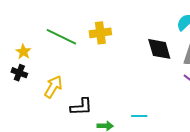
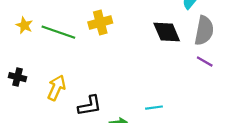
yellow star: (23, 52) -> (24, 25), moved

